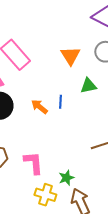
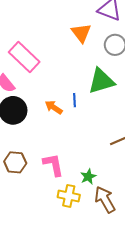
orange triangle: (70, 56) -> (81, 33), moved
green triangle: (88, 86) -> (101, 81), size x1.6

